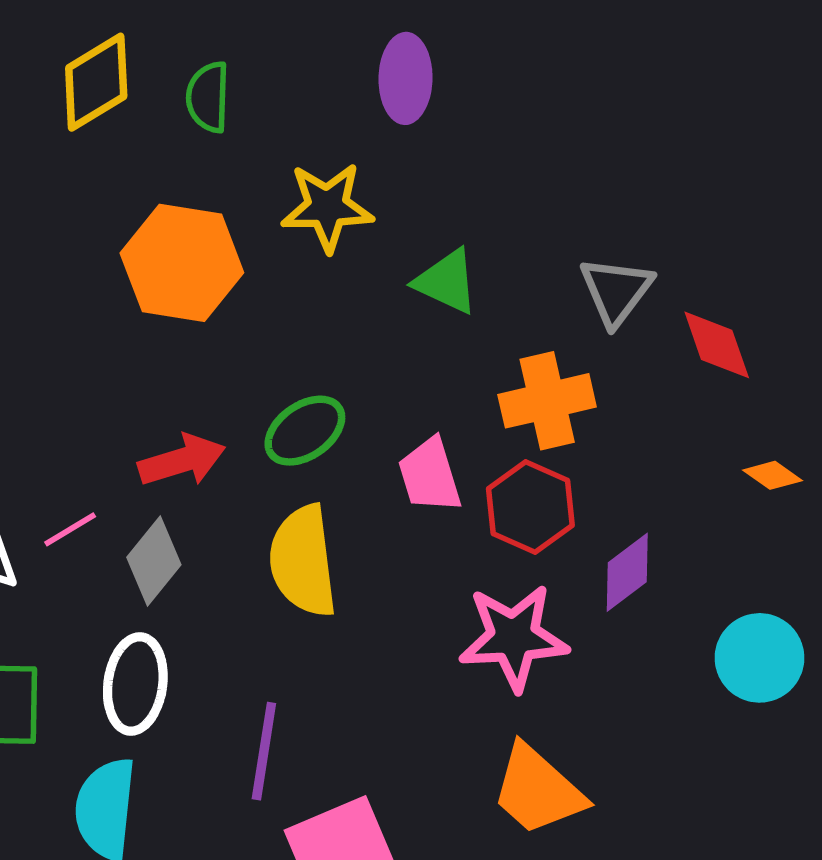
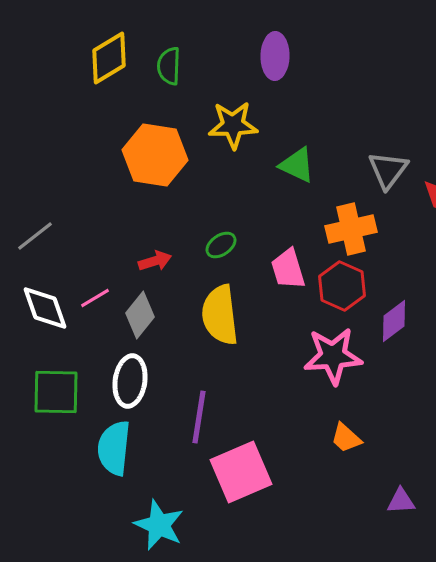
green ellipse: (305, 431) -> (221, 245), size x0.7
red arrow: (182, 460) -> (155, 261), size x0.7
orange trapezoid: (538, 790) -> (346, 438), size x0.6

